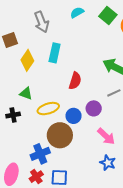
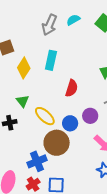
gray arrow: (42, 22) -> (49, 25), moved, turned 45
green triangle: (26, 93) -> (23, 101), turned 32
yellow ellipse: (48, 109) -> (45, 116), turned 60

